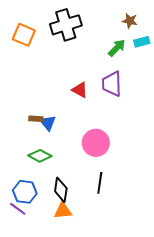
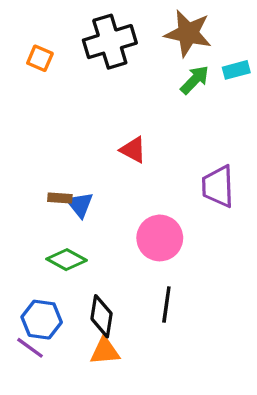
brown star: (130, 21) -> (188, 33), moved, size x1.8
orange square: (24, 35) -> (40, 58), size x0.7
purple trapezoid: (112, 84) -> (218, 186), moved

